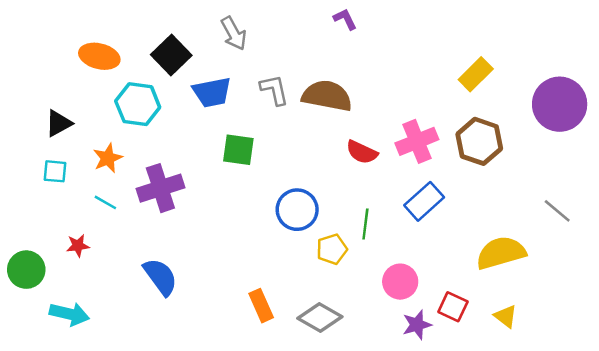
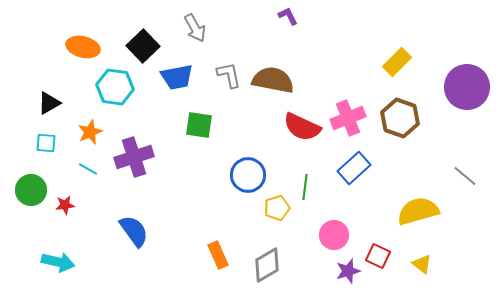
red semicircle: (362, 152) -> (302, 127), size x1.4
green circle: (26, 270) -> (31, 190), moved
gray diamond: (320, 318) -> (267, 265), turned -60

